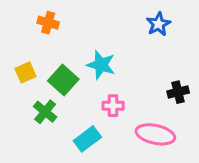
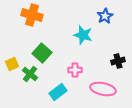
orange cross: (48, 23) -> (32, 15), size x1.5
cyan star: (101, 65) -> (83, 35), moved
yellow square: (25, 72) -> (12, 64), moved

